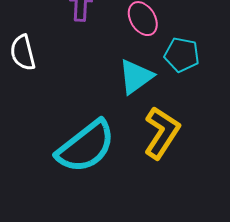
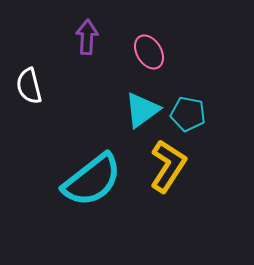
cyan pentagon: (182, 55) -> (188, 114), moved

